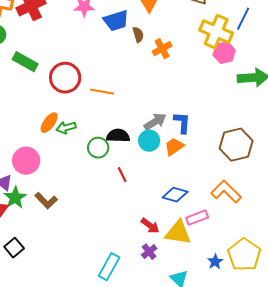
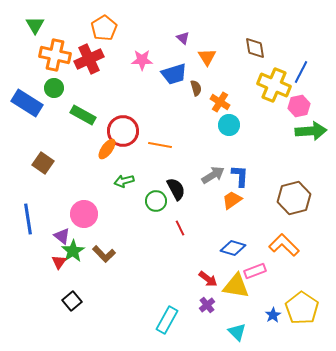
orange cross: (162, 49) -> (220, 102), turned -30
pink hexagon: (224, 53) -> (299, 106), moved
orange ellipse: (49, 123) -> (107, 149), moved
black semicircle: (118, 136) -> (176, 189), turned 60
cyan circle: (149, 141) -> (229, 125), moved

